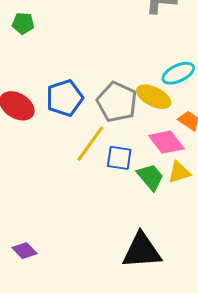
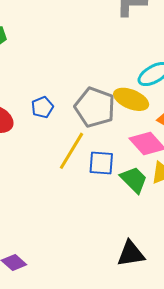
blue pentagon: (65, 98) -> (42, 107), size x0.6
black triangle: (142, 251) -> (131, 254), size x0.7

